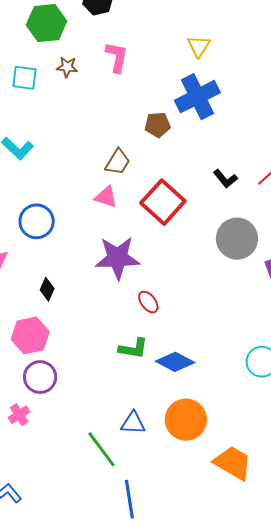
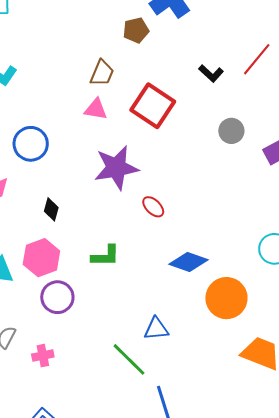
gray circle: (237, 239) -> (231, 131), size x0.6
green L-shape: (133, 348) -> (105, 256), moved
pink cross: (19, 415) -> (43, 356), moved, turned 30
orange circle: (186, 420) -> (226, 298), moved

